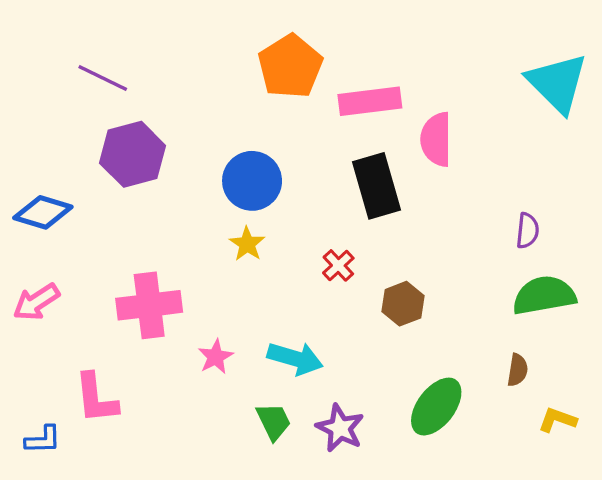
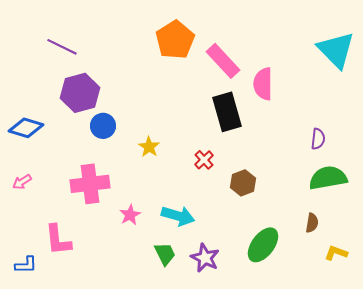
pink rectangle: (370, 101) -> (223, 61), turned 54
blue circle: (252, 181) -> (103, 126), moved, size x0.7
pink arrow: (36, 302) -> (22, 182), size x0.7

